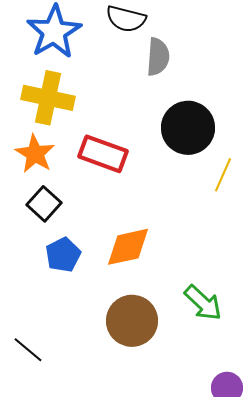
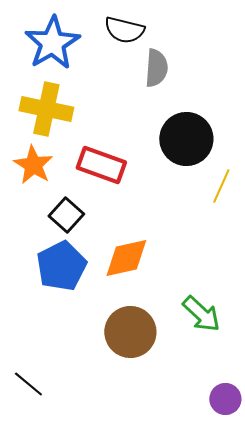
black square: (44, 204) -> (66, 215), moved
blue pentagon: (63, 255) -> (61, 266), size x1.4
black line: (28, 350) -> (28, 384), moved

